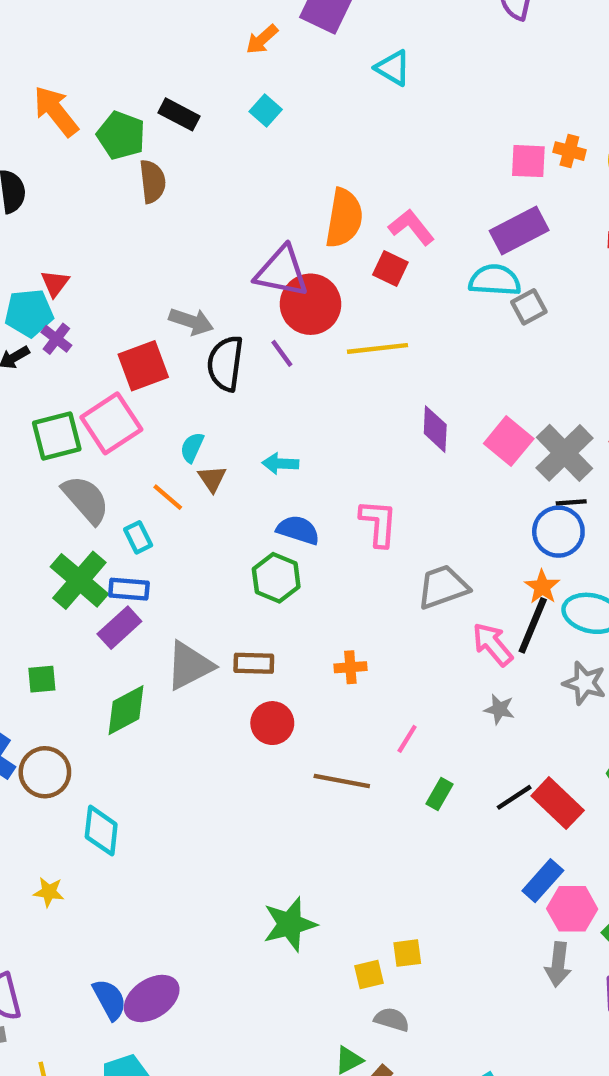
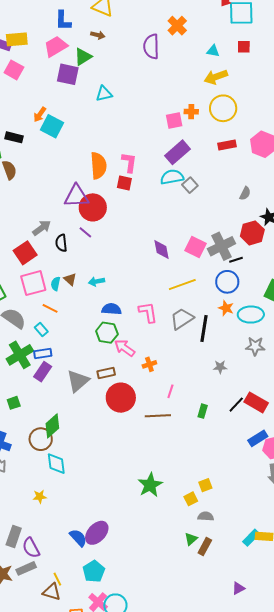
orange arrow: (262, 39) -> (40, 114), moved
cyan triangle: (393, 68) -> (104, 94), turned -30
cyan square: (266, 111) -> (52, 126), size x1.6
pink L-shape: (411, 227) -> (129, 162), turned 60
gray arrow: (191, 321) -> (42, 228), turned -42
yellow line: (377, 348) -> (182, 285), moved
black semicircle: (225, 363) -> (61, 243), size x0.7
pink square: (111, 423) -> (33, 283), moved, turned 32
gray cross: (565, 453) -> (222, 246), turned 32
brown triangle: (212, 479) -> (70, 279), moved
black line: (571, 502) -> (236, 260), moved
pink L-shape: (378, 523) -> (148, 312), moved
green cross: (79, 580) -> (20, 355), turned 32
black line: (533, 625) -> (204, 328), moved
pink arrow: (493, 644) -> (125, 348), moved
green diamond: (126, 710) -> (52, 426), moved
red circle: (272, 723) -> (121, 398), size x1.5
pink line: (407, 739) -> (170, 391), moved
brown circle: (45, 772) -> (41, 439), moved
blue rectangle: (543, 881) -> (258, 438), turned 30

